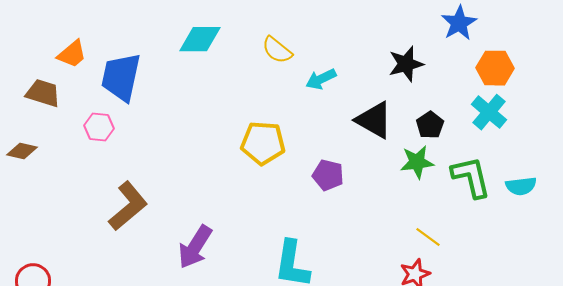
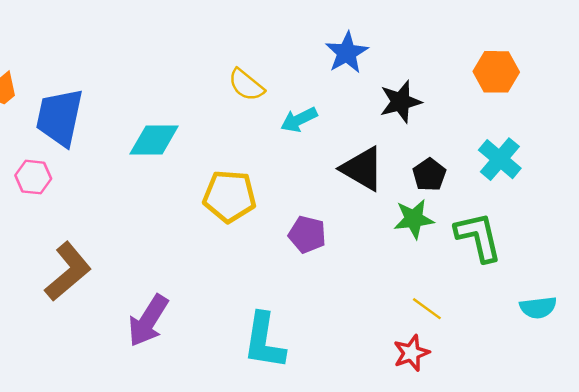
blue star: (459, 23) -> (347, 53), moved
cyan diamond: (200, 39) -> (154, 140), moved
orange hexagon: (495, 68) -> (496, 72), moved
cyan semicircle: (521, 186) -> (538, 307), moved

